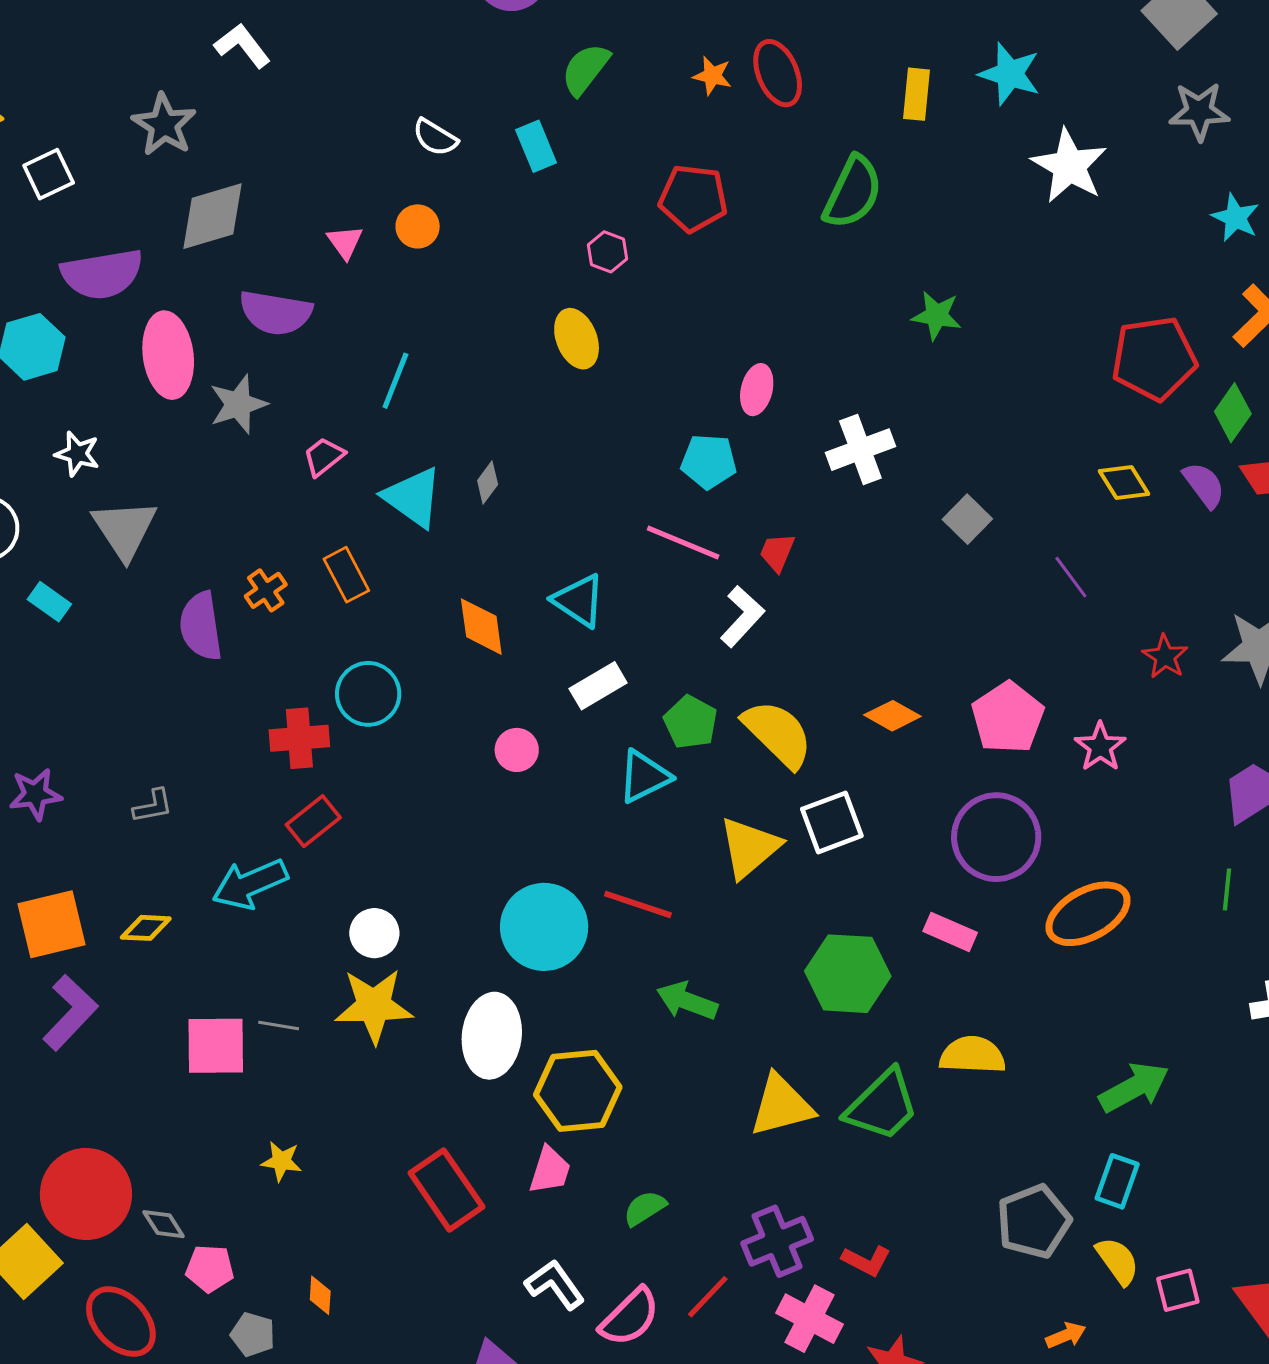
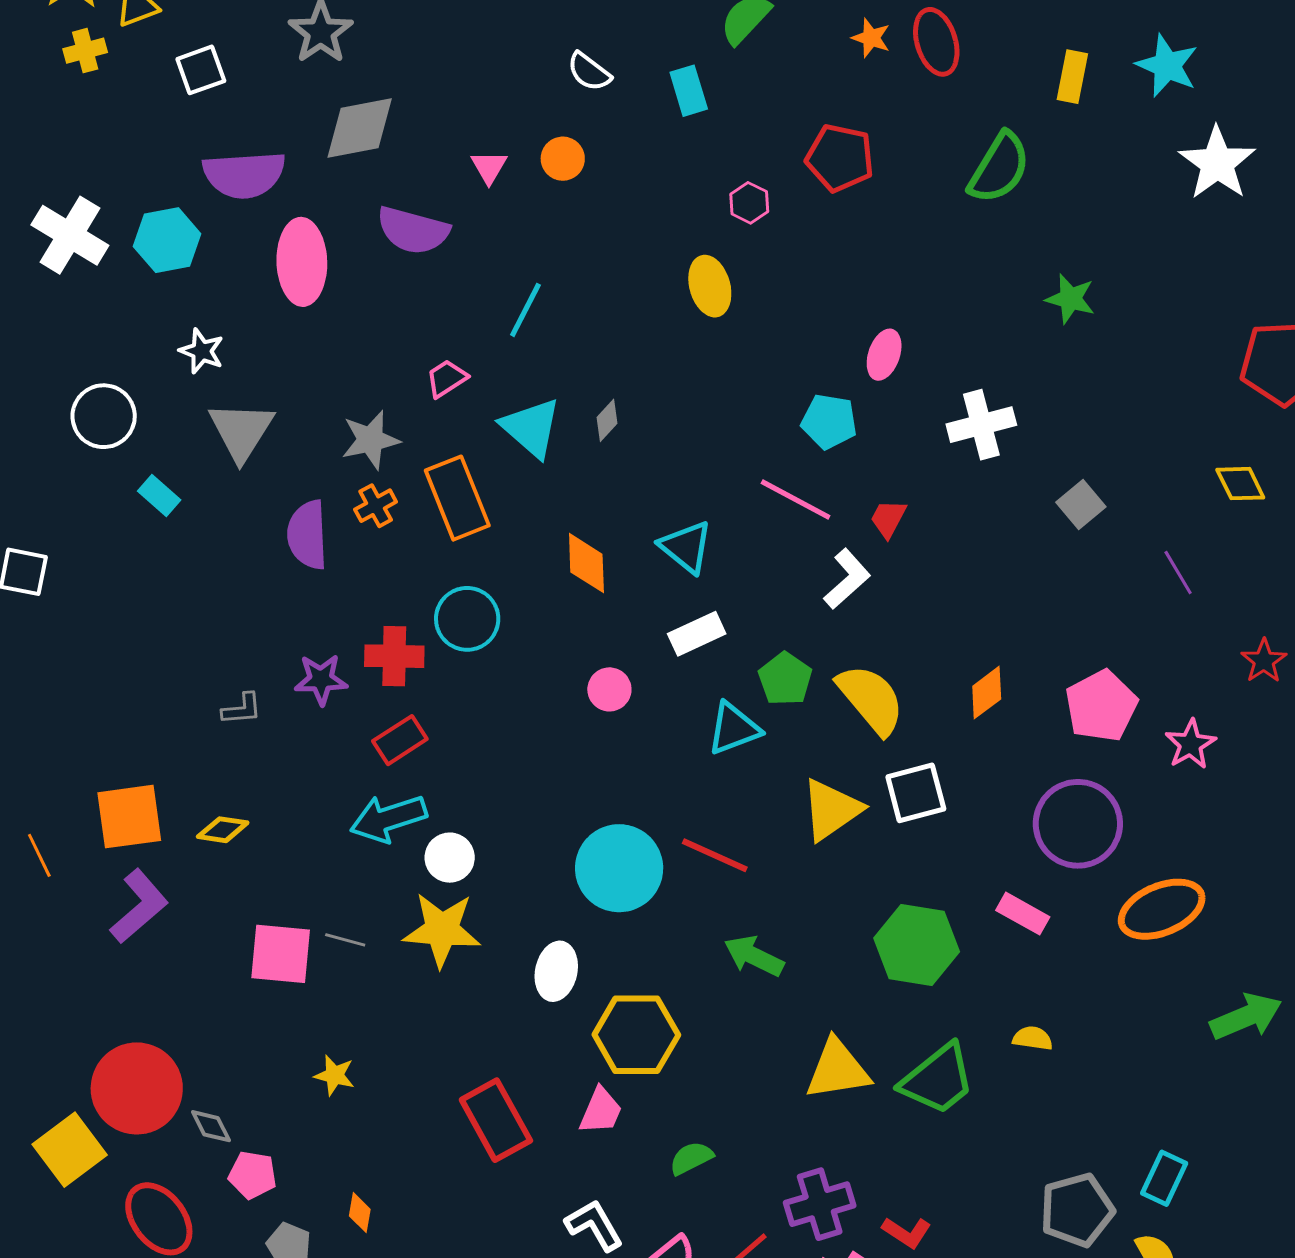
gray star: (238, 404) -> (370, 440), moved
orange rectangle: (346, 575) -> (457, 498), size x1.5
orange diamond: (892, 716) -> (987, 693), turned -72
purple star: (35, 794) -> (321, 679), moved
cyan arrow: (250, 884) -> (388, 818), moved
white ellipse: (492, 1036) -> (556, 971), size x0.7
yellow semicircle: (972, 1055) -> (1033, 1038), size x0.6
green arrow: (1134, 1087) -> (1246, 1017), moved

